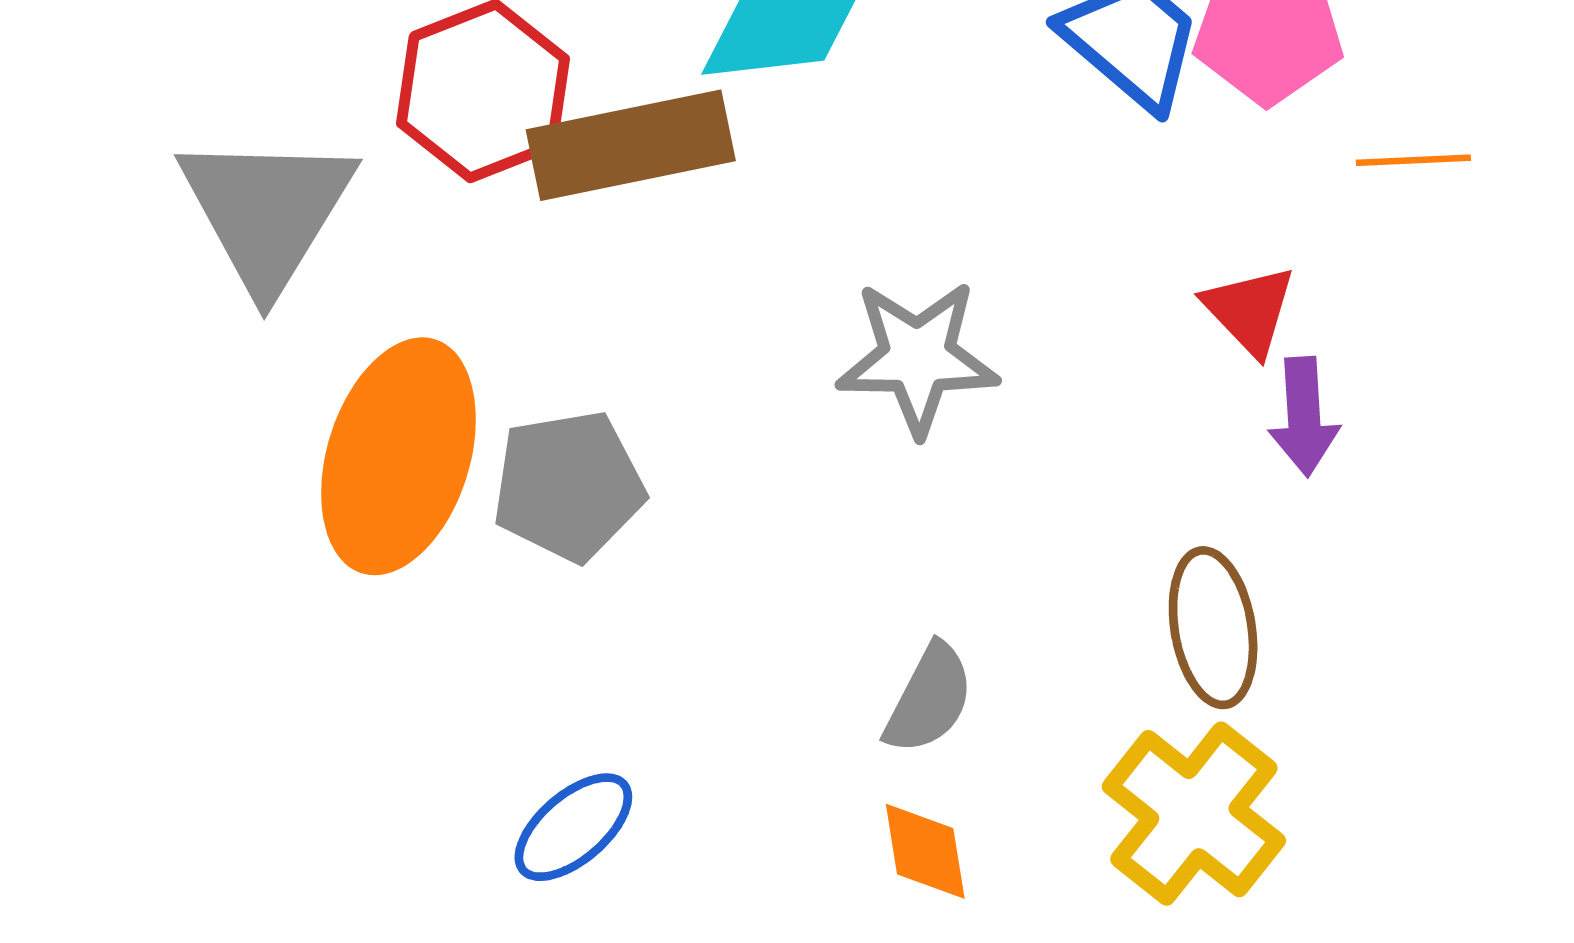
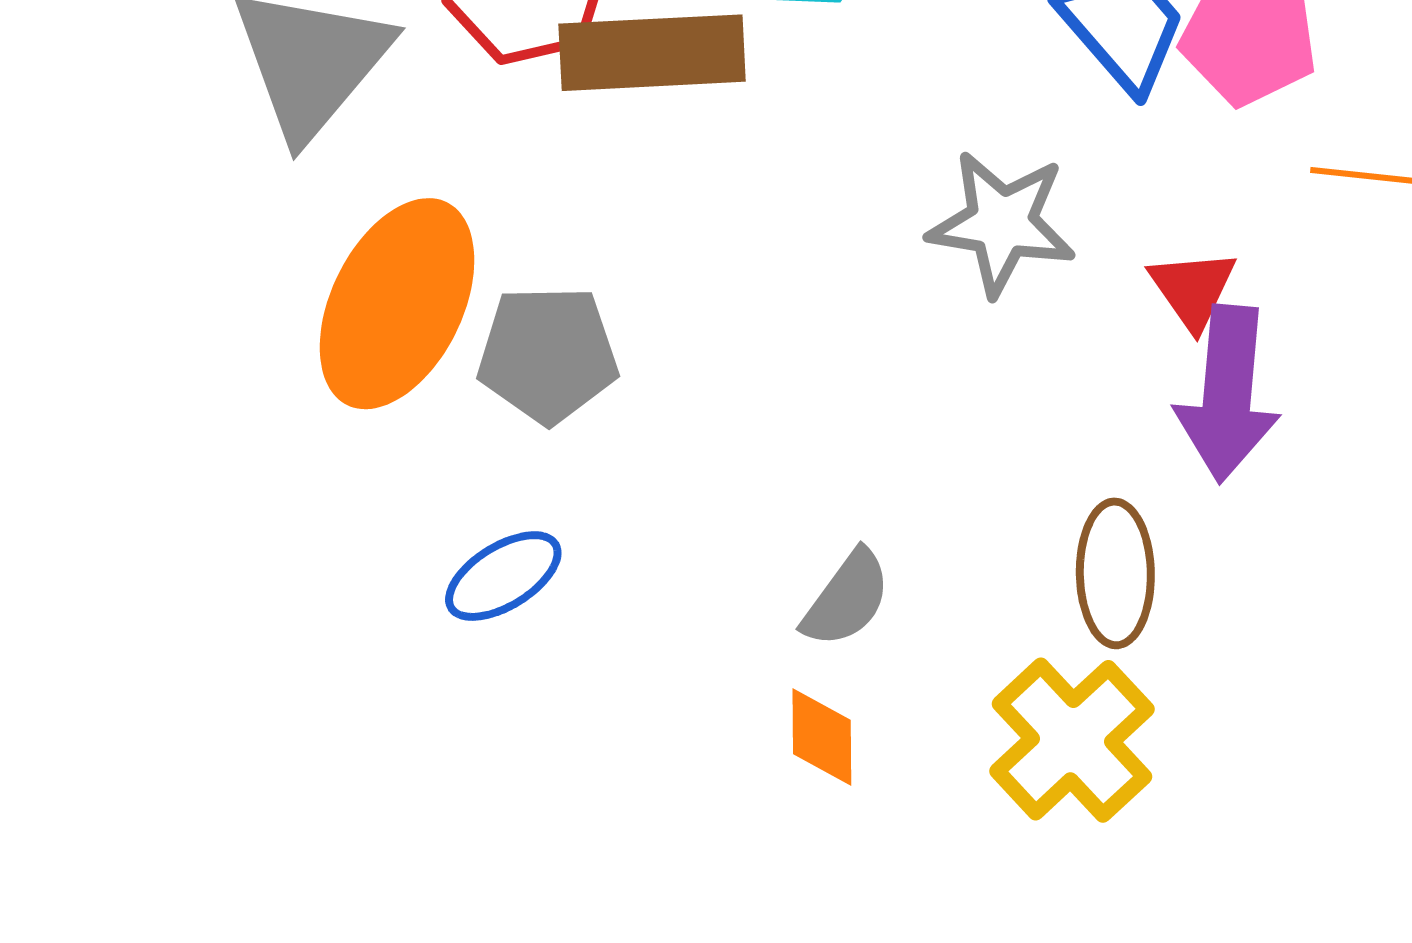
gray star: (918, 358) -> (1002, 223), moved
purple arrow: (1304, 416) -> (1228, 394), size x1.6
blue ellipse: (573, 827) -> (503, 576), moved

